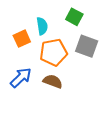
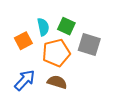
green square: (74, 17) -> (66, 26), moved

